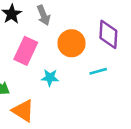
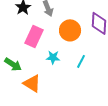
cyan line: (98, 71) -> (81, 61), moved, turned -48

